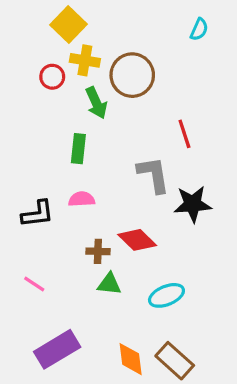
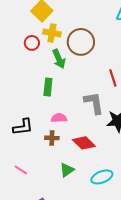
pink semicircle: (82, 199) -> (59, 118), moved
brown cross: (98, 251) -> (52, 138), moved
green triangle: (109, 284) -> (67, 170), turned -42

